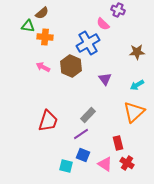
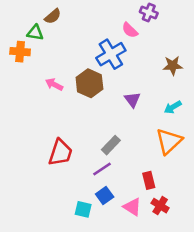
orange cross: (45, 37) -> (20, 52), moved
blue square: (83, 155) -> (105, 195), turned 32

